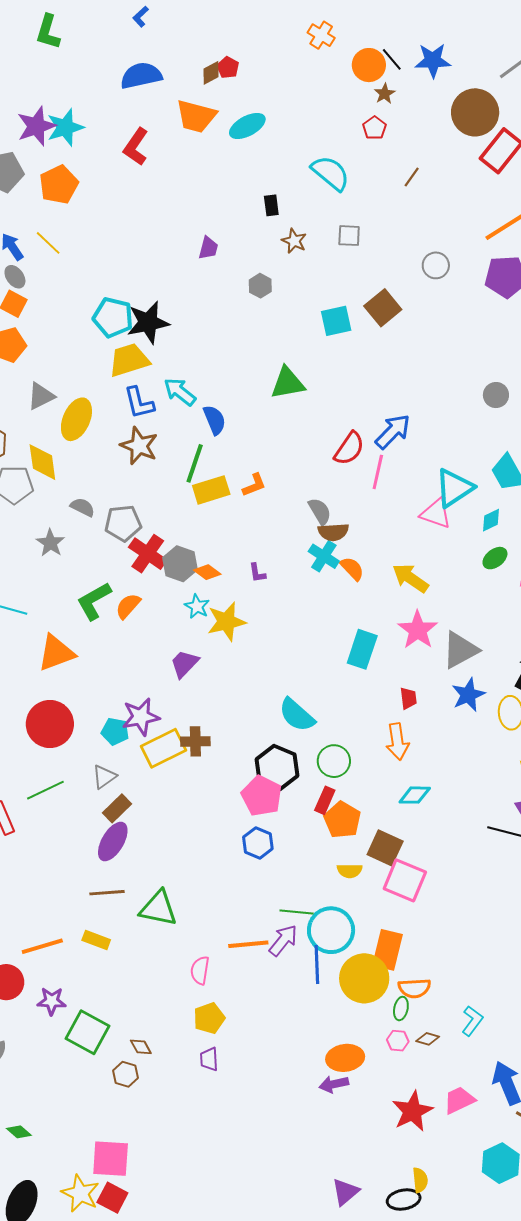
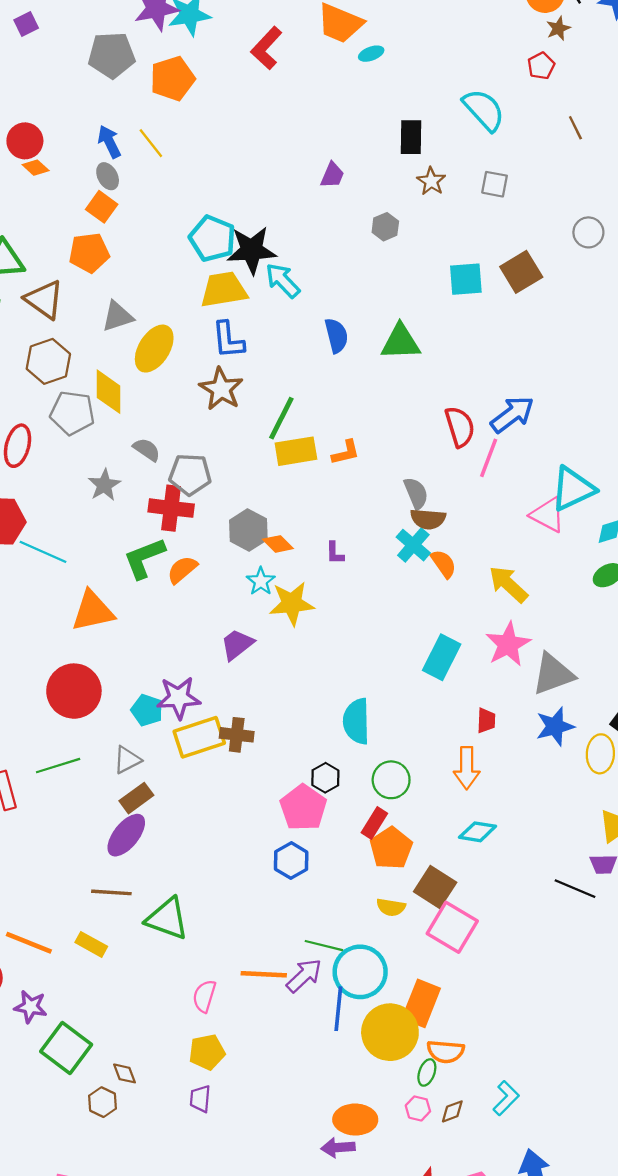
cyan ellipse: (247, 126) -> (371, 54), moved, size x0.6
brown line: (412, 177) -> (575, 128), turned -70
black rectangle: (271, 205) -> (411, 137), size x1.4
cyan arrow: (180, 392) -> (283, 280), moved
blue semicircle: (214, 420) -> (336, 336), moved
red semicircle: (349, 449) -> (460, 427), turned -60
red cross: (148, 554) -> (171, 508), moved, turned -36
cyan semicircle: (297, 715) -> (356, 721), turned 39
black hexagon: (277, 767) -> (325, 778), size x0.6
orange line: (42, 946) -> (29, 943), turned 30
brown diamond: (428, 1039) -> (452, 1111), turned -45

